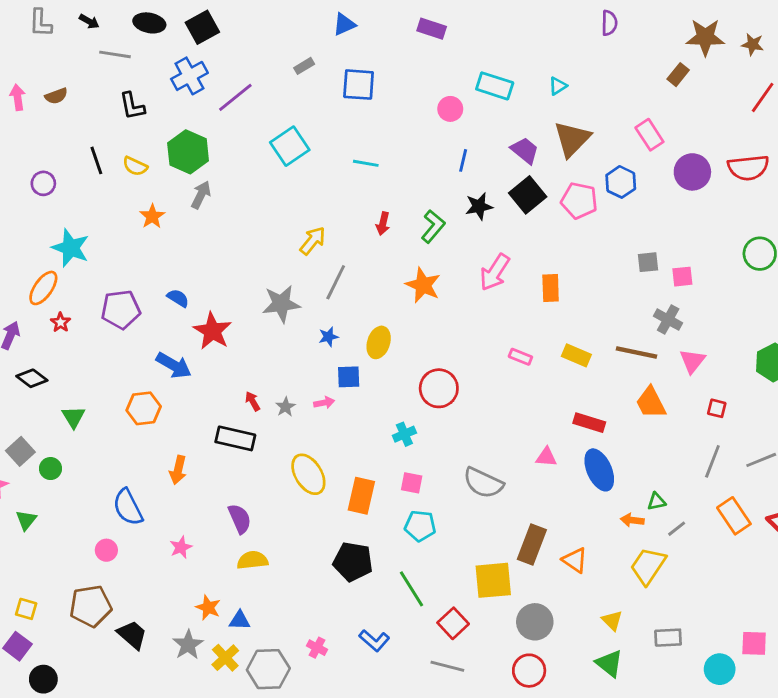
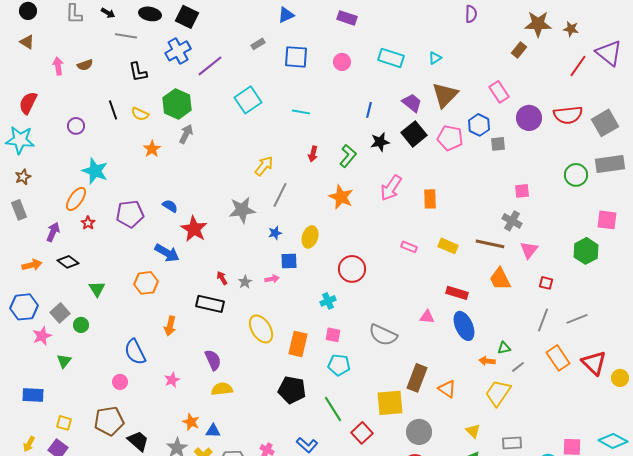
black square: (202, 27) -> (187, 17), turned -35
pink circle: (450, 109) -> (342, 62), moved
gray square: (648, 262) -> (498, 144), moved

